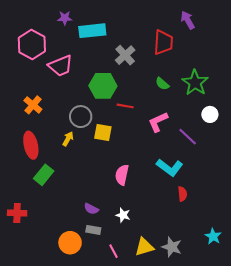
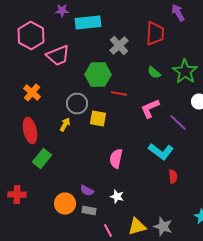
orange circle: (70, 243) -> (65, 204), moved

